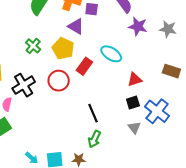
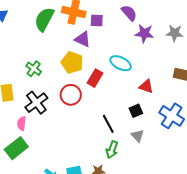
green cross: (33, 46) -> (34, 69), moved
red triangle: (135, 80) -> (146, 86), turned 42
black square: (133, 103) -> (136, 111), moved
gray triangle: (134, 128) -> (138, 136), moved

